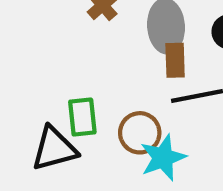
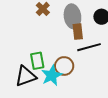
cyan star: (163, 158) -> (52, 75), moved

